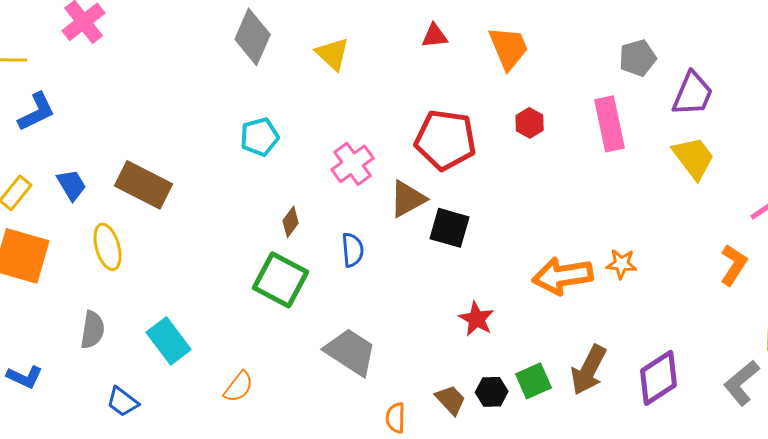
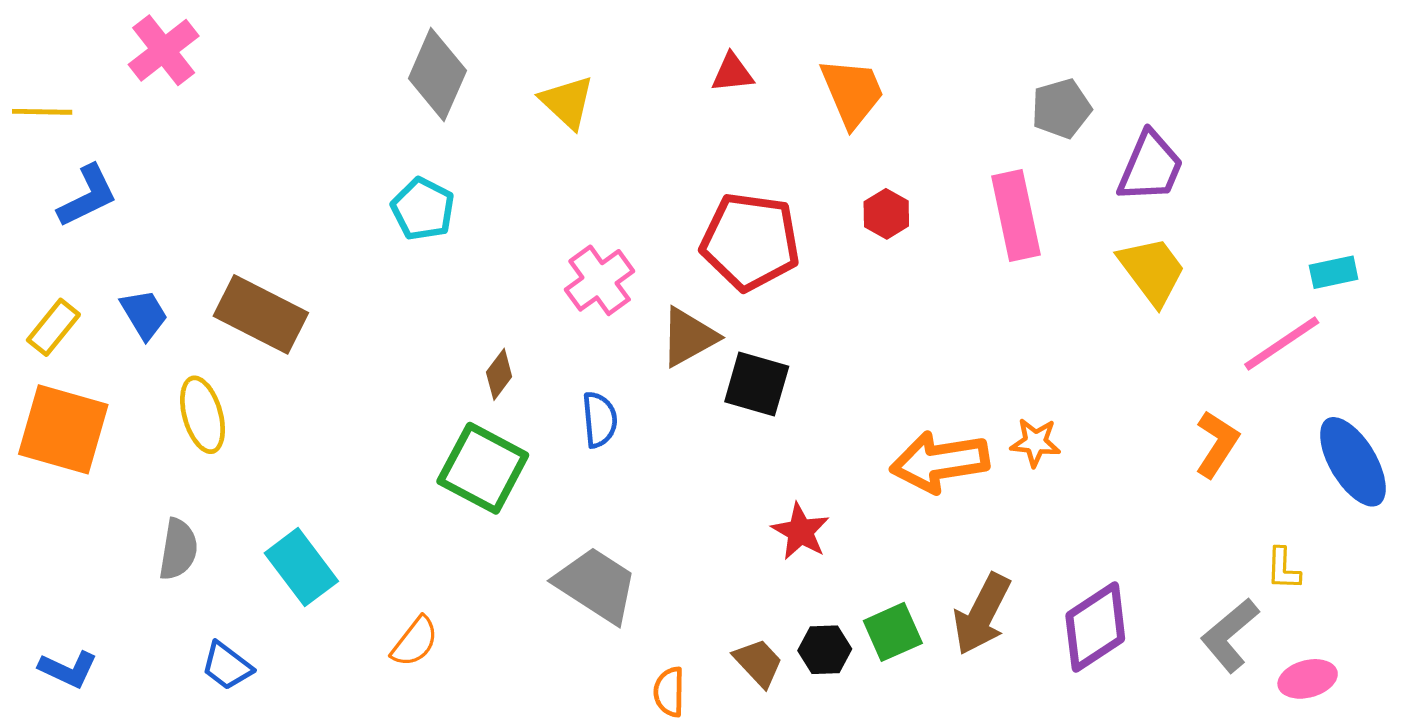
cyan pentagon: (260, 137) -> (423, 209), moved, turned -30
blue L-shape: (25, 377) -> (68, 669), moved

